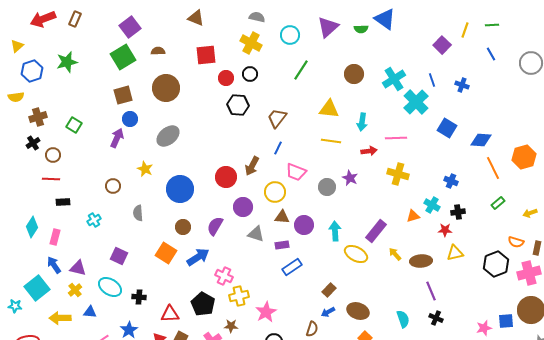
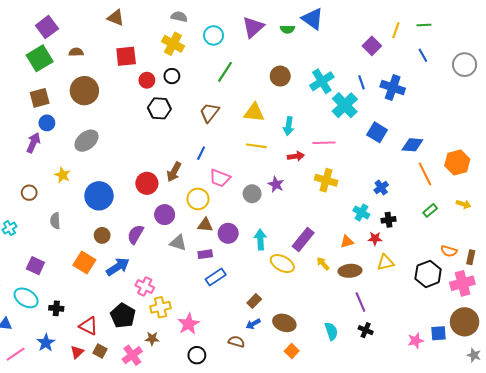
blue cross: (462, 85) -> (393, 88), size x1.6
brown trapezoid: (277, 118) -> (209, 113), moved
blue cross: (451, 181) -> (381, 187), turned 32
yellow arrow: (530, 213) -> (464, 204), moved, turned -144
orange triangle: (413, 216) -> (347, 242), moved
red triangle: (170, 314) -> (89, 326), turned 30
brown semicircle: (312, 329) -> (236, 342), turned -91

